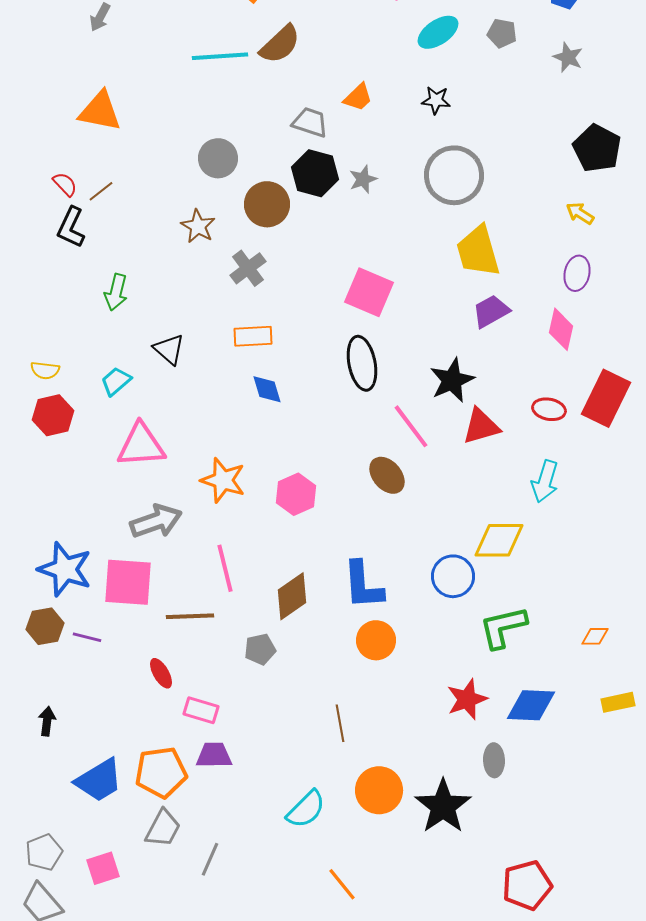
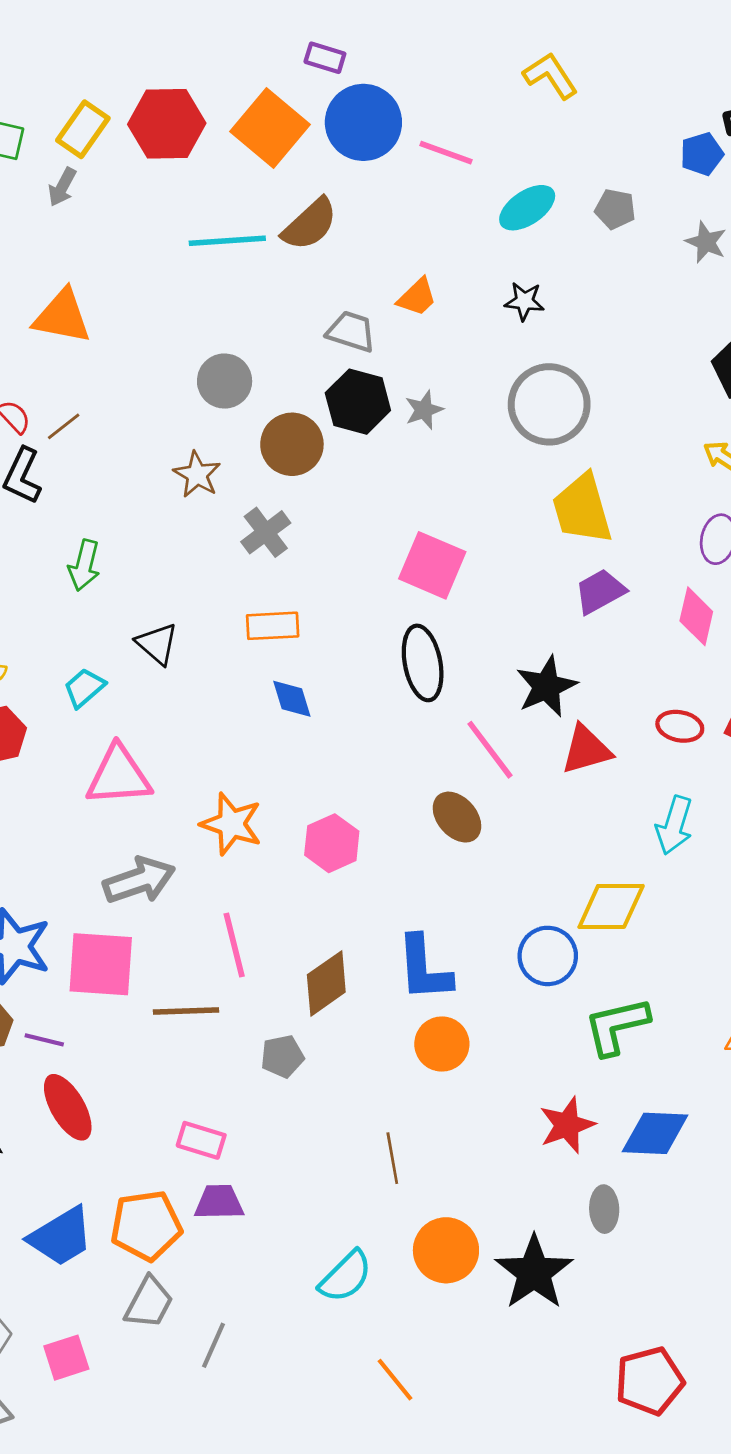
red ellipse: (161, 673) -> (68, 1107), moved, size x1.6

